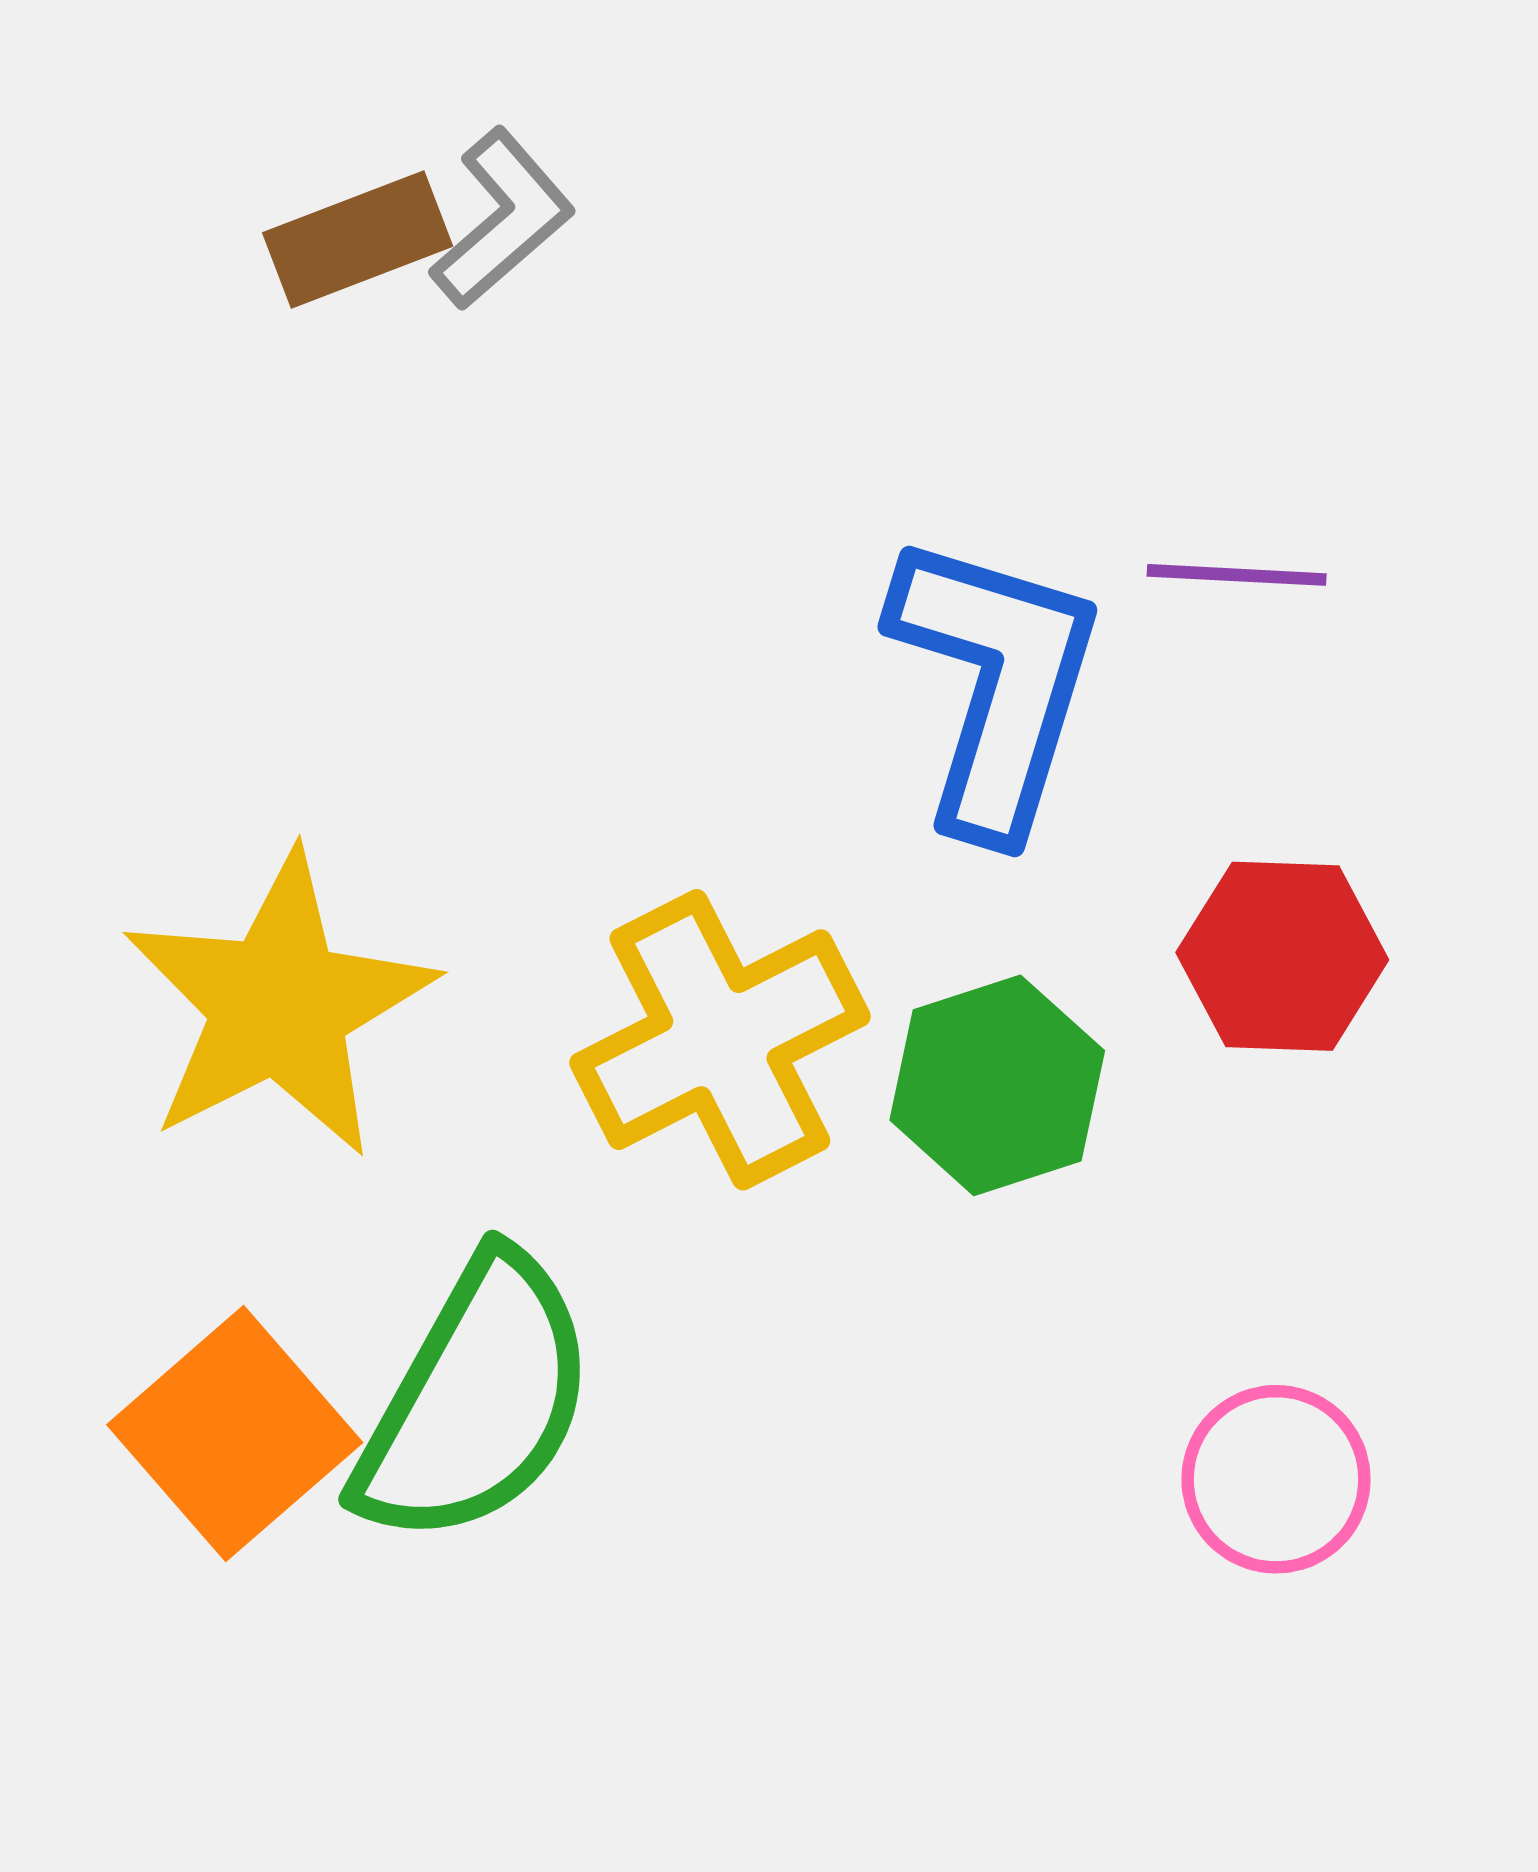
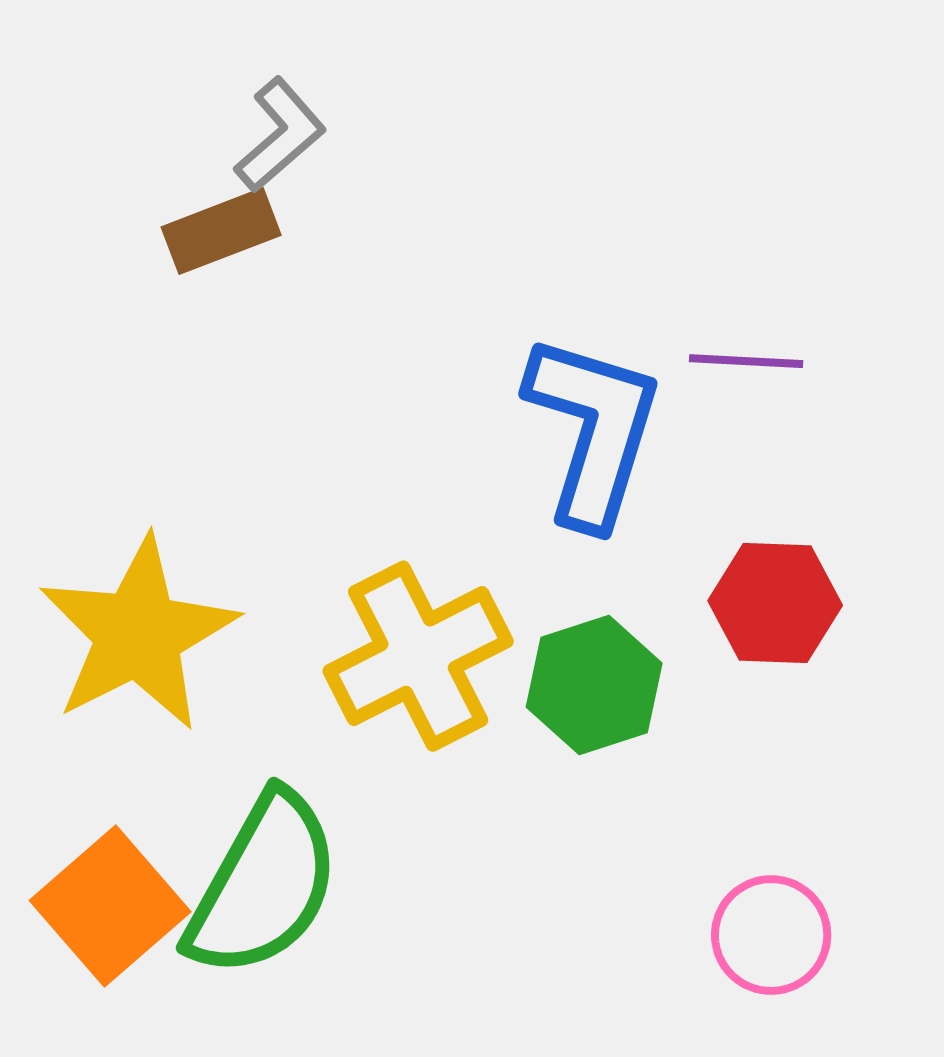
brown rectangle: (358, 239) -> (221, 231), moved

